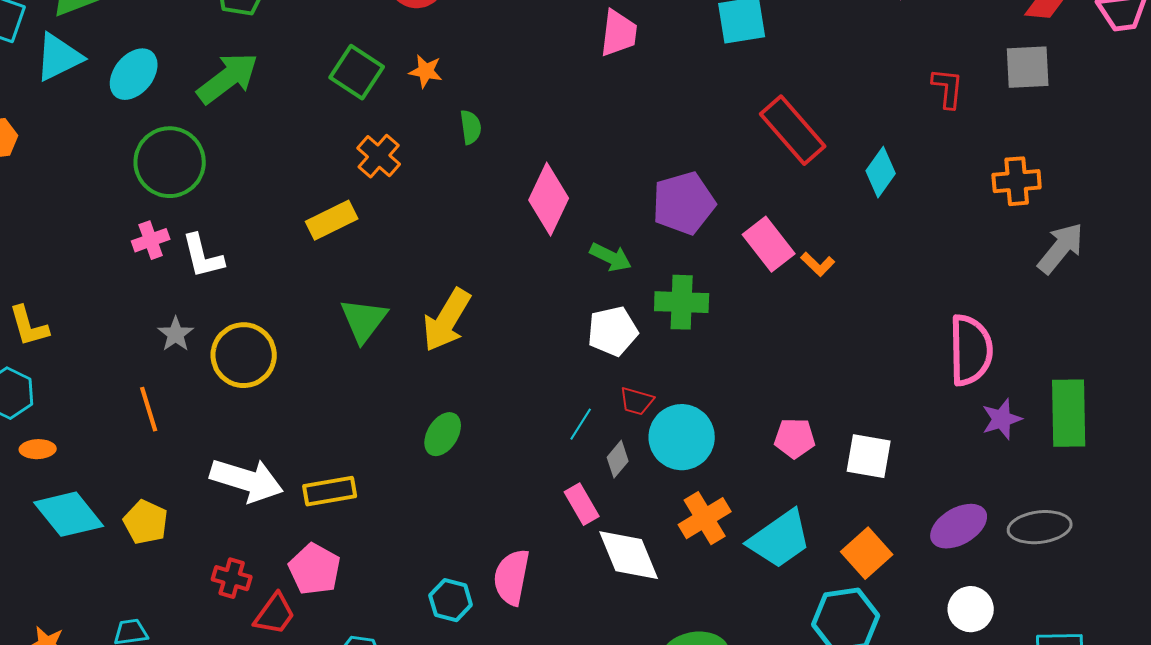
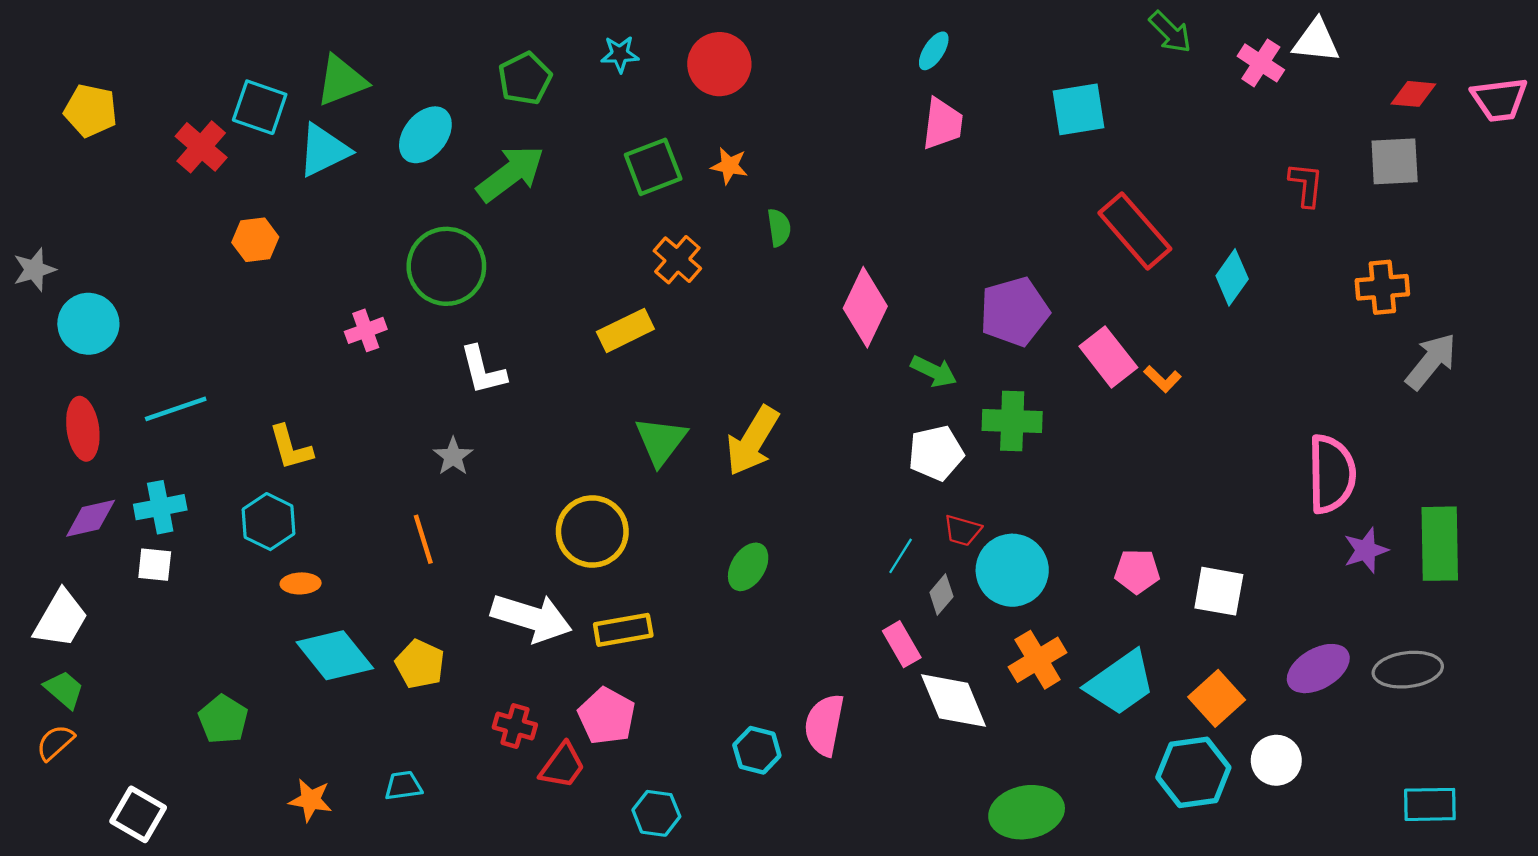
green square: (357, 72) -> (653, 167), turned 36
cyan ellipse: (134, 74) -> (425, 135), moved
pink cross: (151, 240) -> (366, 330), moved
yellow circle: (244, 355) -> (592, 532), moved
white circle: (971, 609) -> (1276, 760), moved

